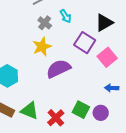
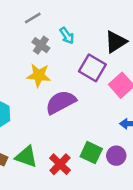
yellow star: (42, 47) -> (39, 75), turned 30

